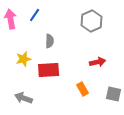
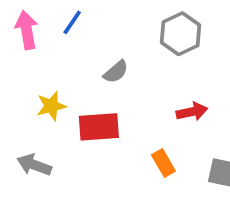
gray semicircle: (50, 41) -> (116, 72), moved, turned 48
gray arrow: (24, 98) -> (34, 165), moved

